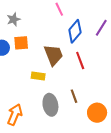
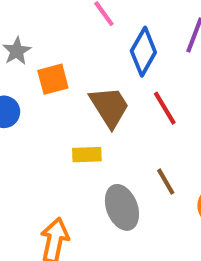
orange square: (21, 43) -> (53, 79), moved

